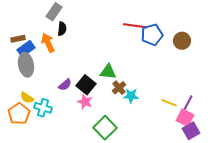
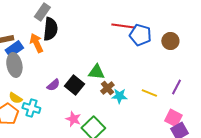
black semicircle: (62, 29) -> (50, 29), size x1.6
blue pentagon: (152, 35) -> (140, 35), turned 30
pink star: (85, 102) -> (73, 119), moved
yellow line: (169, 103) -> (149, 93), moved
purple line: (188, 103) -> (176, 87), moved

